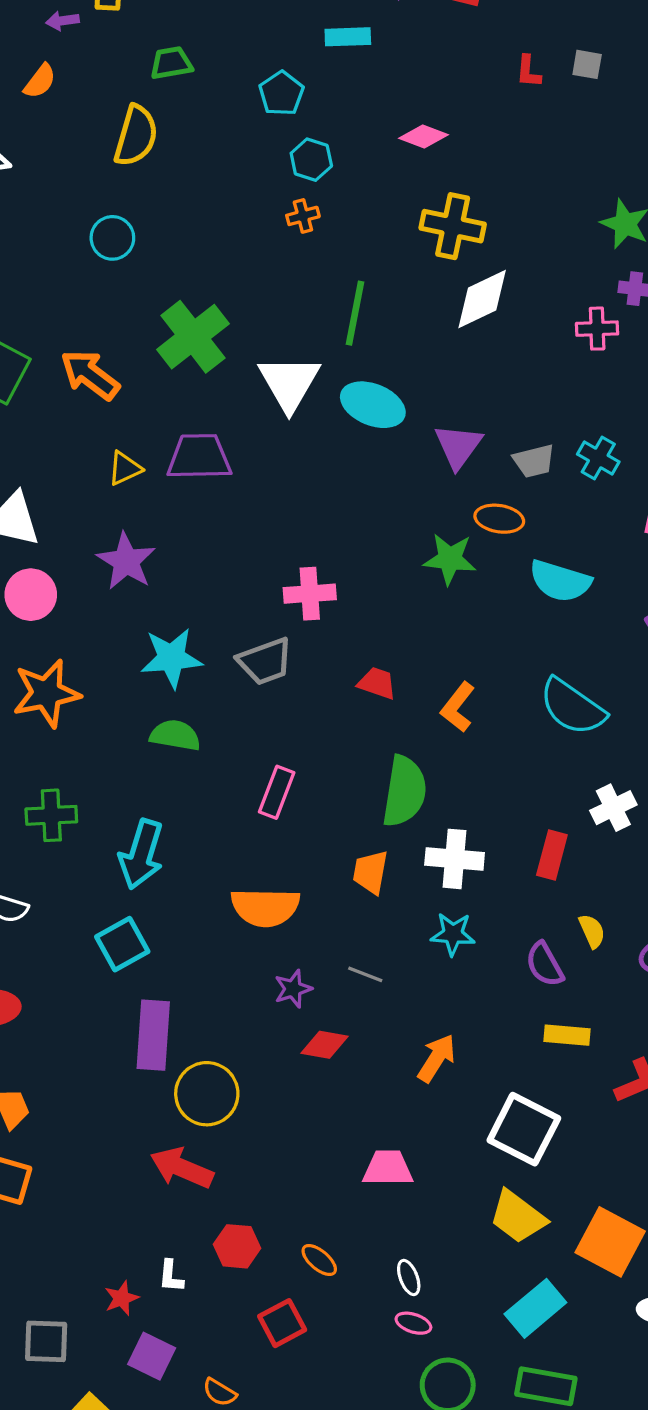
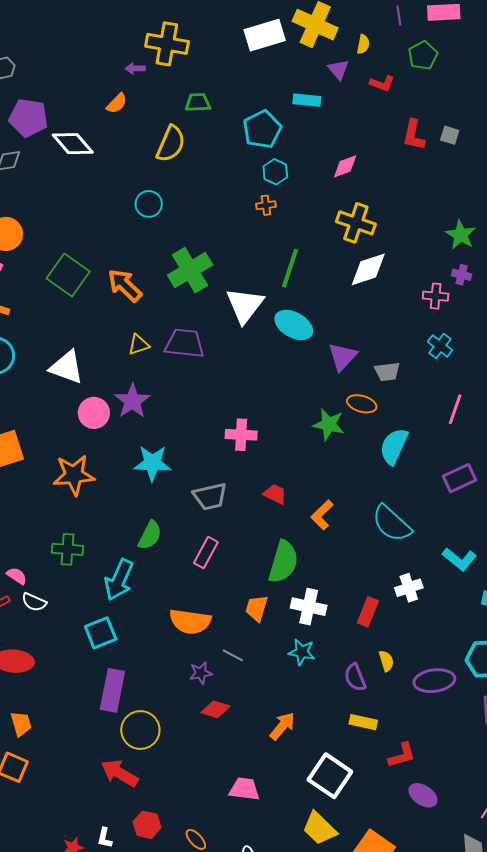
red L-shape: (528, 71) -> (414, 135), size x1.5
cyan pentagon: (281, 93) -> (262, 129), size x1.4
pink diamond: (424, 136) -> (345, 166), turned -48
cyan cross: (598, 458) -> (440, 346), moved
cyan semicircle: (560, 581) -> (394, 446), turned 90
pink circle: (31, 595) -> (94, 413), moved
gray trapezoid: (265, 661) -> (210, 496), moved
green semicircle: (175, 735) -> (150, 535), moved, turned 100
gray line: (365, 974) -> (233, 655), moved

